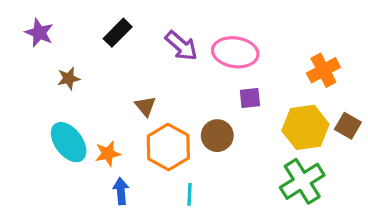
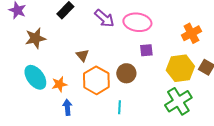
brown star: (69, 78) -> (35, 38), size x1.5
cyan line: (189, 194) -> (119, 107), moved

